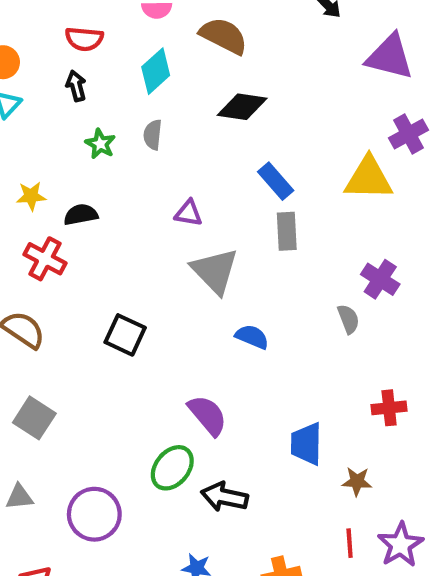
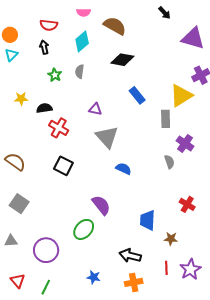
yellow triangle: (369, 178) -> (181, 96), turned -35
gray rectangle: (287, 231) -> (166, 119), moved
red cross: (45, 259) -> (59, 128), moved
red cross: (389, 408) -> (187, 204), turned 35
black arrow: (225, 497) -> (130, 256), moved

